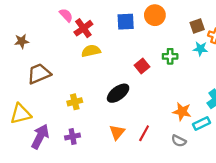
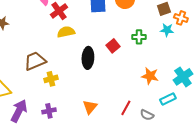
brown trapezoid: (39, 74) -> (35, 61), moved
black ellipse: (118, 93) -> (88, 58), moved, turned -50
orange star: (182, 112) -> (150, 76), moved
red line: (144, 133) -> (126, 108), moved

